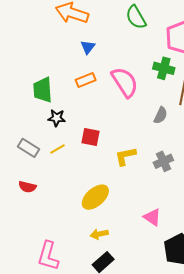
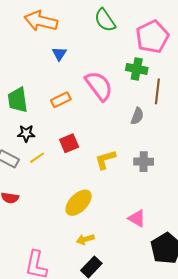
orange rectangle: (86, 80) -> (61, 100), moved
black star: (57, 118) -> (26, 133), moved
red square: (91, 137) -> (69, 143), turned -30
gray cross: (163, 161) -> (144, 162), turned 30

